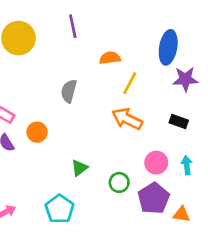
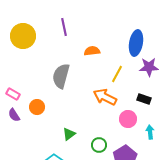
yellow line: (130, 83) -> (117, 74), moved
gray semicircle: (69, 91) -> (61, 76), size x1.4
pink circle: (156, 163) -> (128, 119), moved

